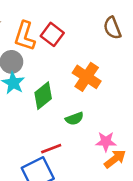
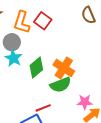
orange cross: (87, 77) -> (64, 68), moved
green semicircle: (74, 119) -> (61, 85), size x1.5

